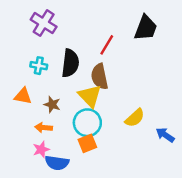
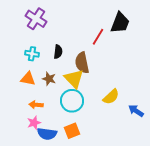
red line: (107, 45) -> (98, 37), moved
black semicircle: (70, 63) -> (58, 52), size x0.6
orange triangle: (23, 96) -> (28, 79), moved
brown star: (52, 104) -> (49, 79), moved
orange square: (87, 143) -> (72, 131), moved

